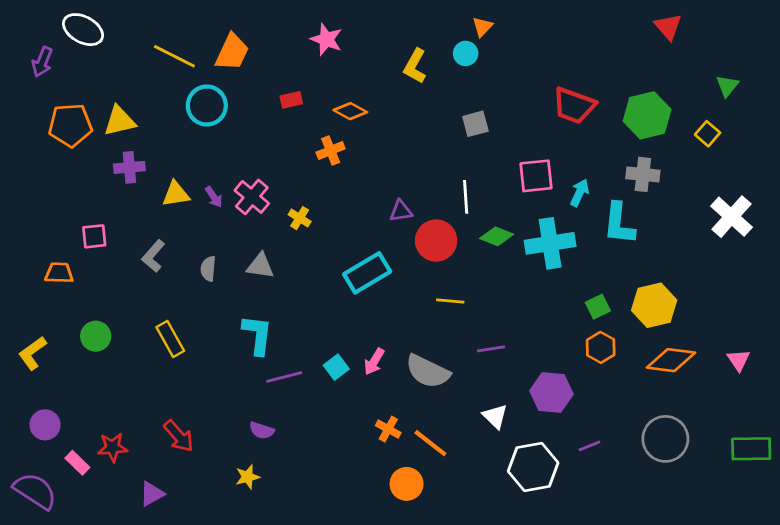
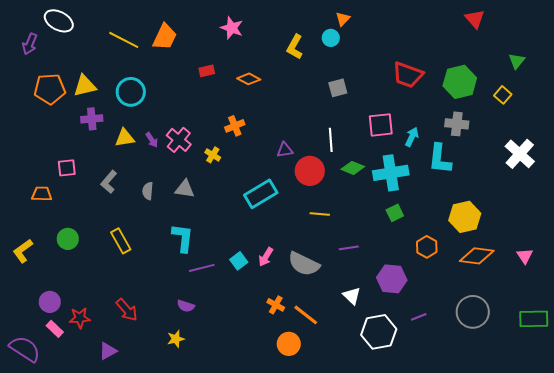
cyan circle: (207, 105) -> (131, 92), moved
orange cross: (331, 151) -> (235, 126), moved
green square: (598, 307) -> (395, 213), moved
purple circle: (45, 425) -> (50, 302), moved

